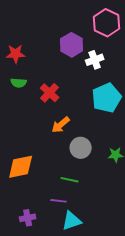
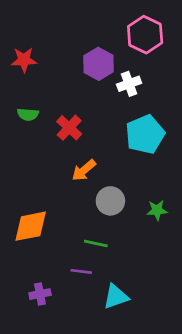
red star: (16, 54) -> (24, 60), moved
cyan triangle: (72, 221) -> (116, 297), moved

